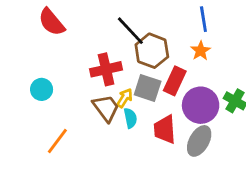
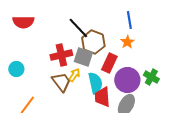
red semicircle: (52, 22) -> (23, 22), turned -50
gray square: (148, 88) -> (83, 57), moved
cyan semicircle: (130, 118) -> (95, 83), moved, size x1.5

